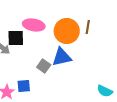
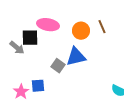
brown line: (88, 27) -> (102, 27), turned -32
orange circle: (67, 31) -> (81, 31), size x0.7

